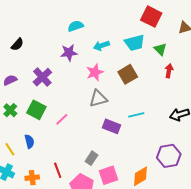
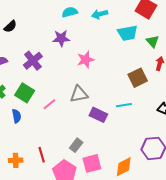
cyan arrow: (101, 46) -> (100, 14), moved
brown square: (128, 74) -> (138, 78), moved
gray triangle: (98, 99) -> (79, 94), moved
blue semicircle: (29, 141) -> (17, 116), moved

